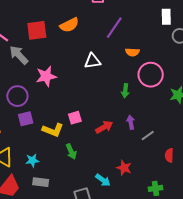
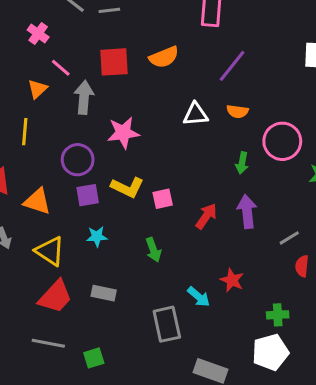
orange semicircle: (132, 52) -> (237, 111), moved
gray arrow: (19, 55) -> (84, 97), turned 45
purple arrow: (131, 122) -> (247, 212), size x1.5
red arrow: (104, 127) -> (206, 216), turned -30
yellow L-shape: (53, 130) -> (127, 187), moved
gray line: (148, 136) -> (289, 238), moved
cyan star: (32, 160) -> (97, 237), moved

